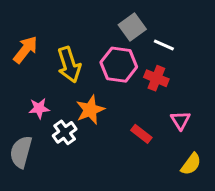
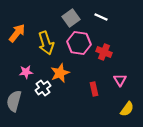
gray square: (132, 27) -> (71, 18), moved
white line: (164, 45) -> (101, 17), moved
red rectangle: (141, 134) -> (94, 89), turned 40

